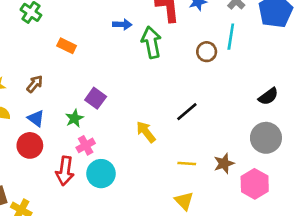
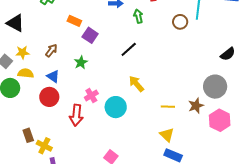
green arrow: (151, 42) -> (138, 16), size x0.6
purple square: (96, 98) -> (90, 35), moved
black line: (187, 112) -> (129, 49), moved
green star: (74, 118) -> (81, 62), moved
gray circle: (266, 138) -> (215, 87), moved
cyan circle: (101, 174) -> (116, 107), moved

